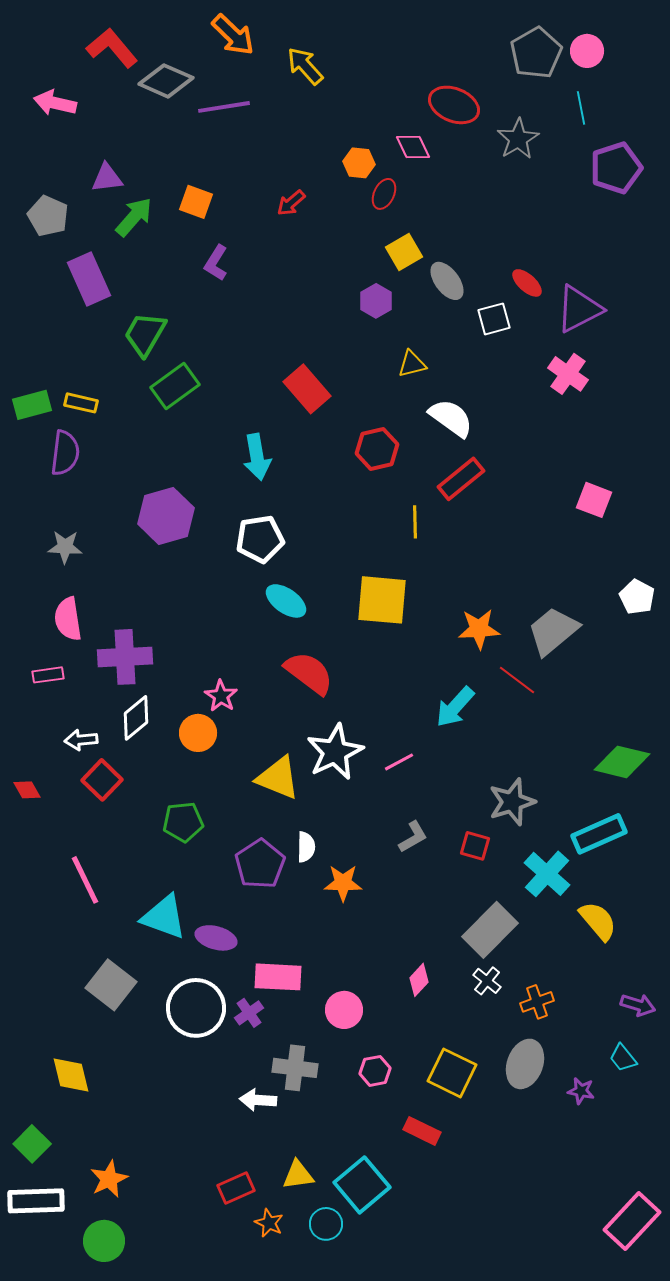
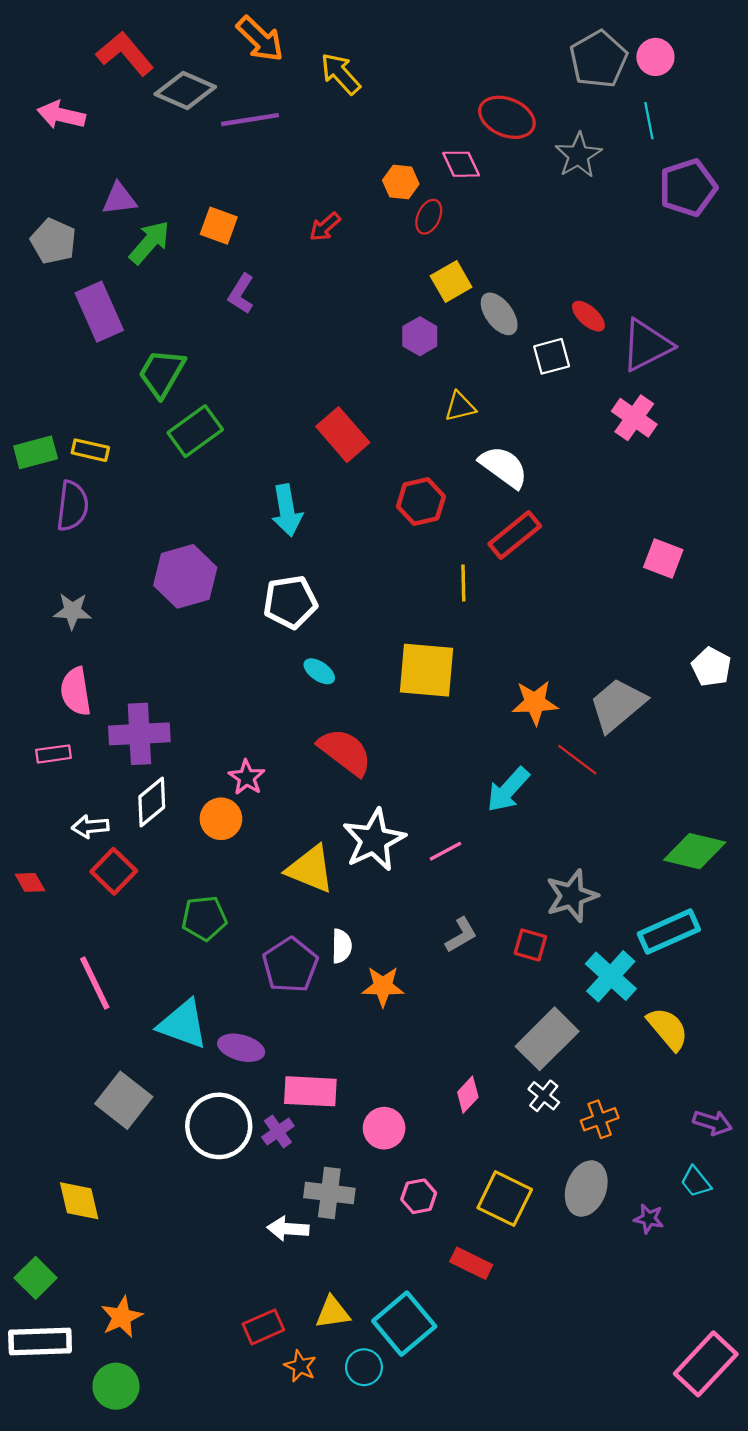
cyan ellipse: (286, 601) -> (319, 671), size x0.7

